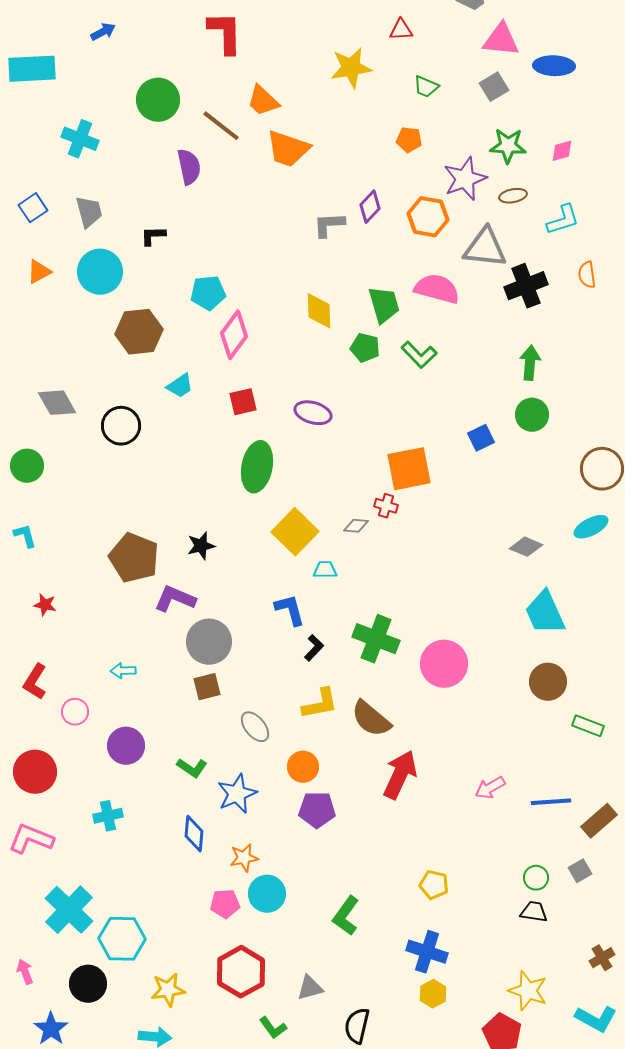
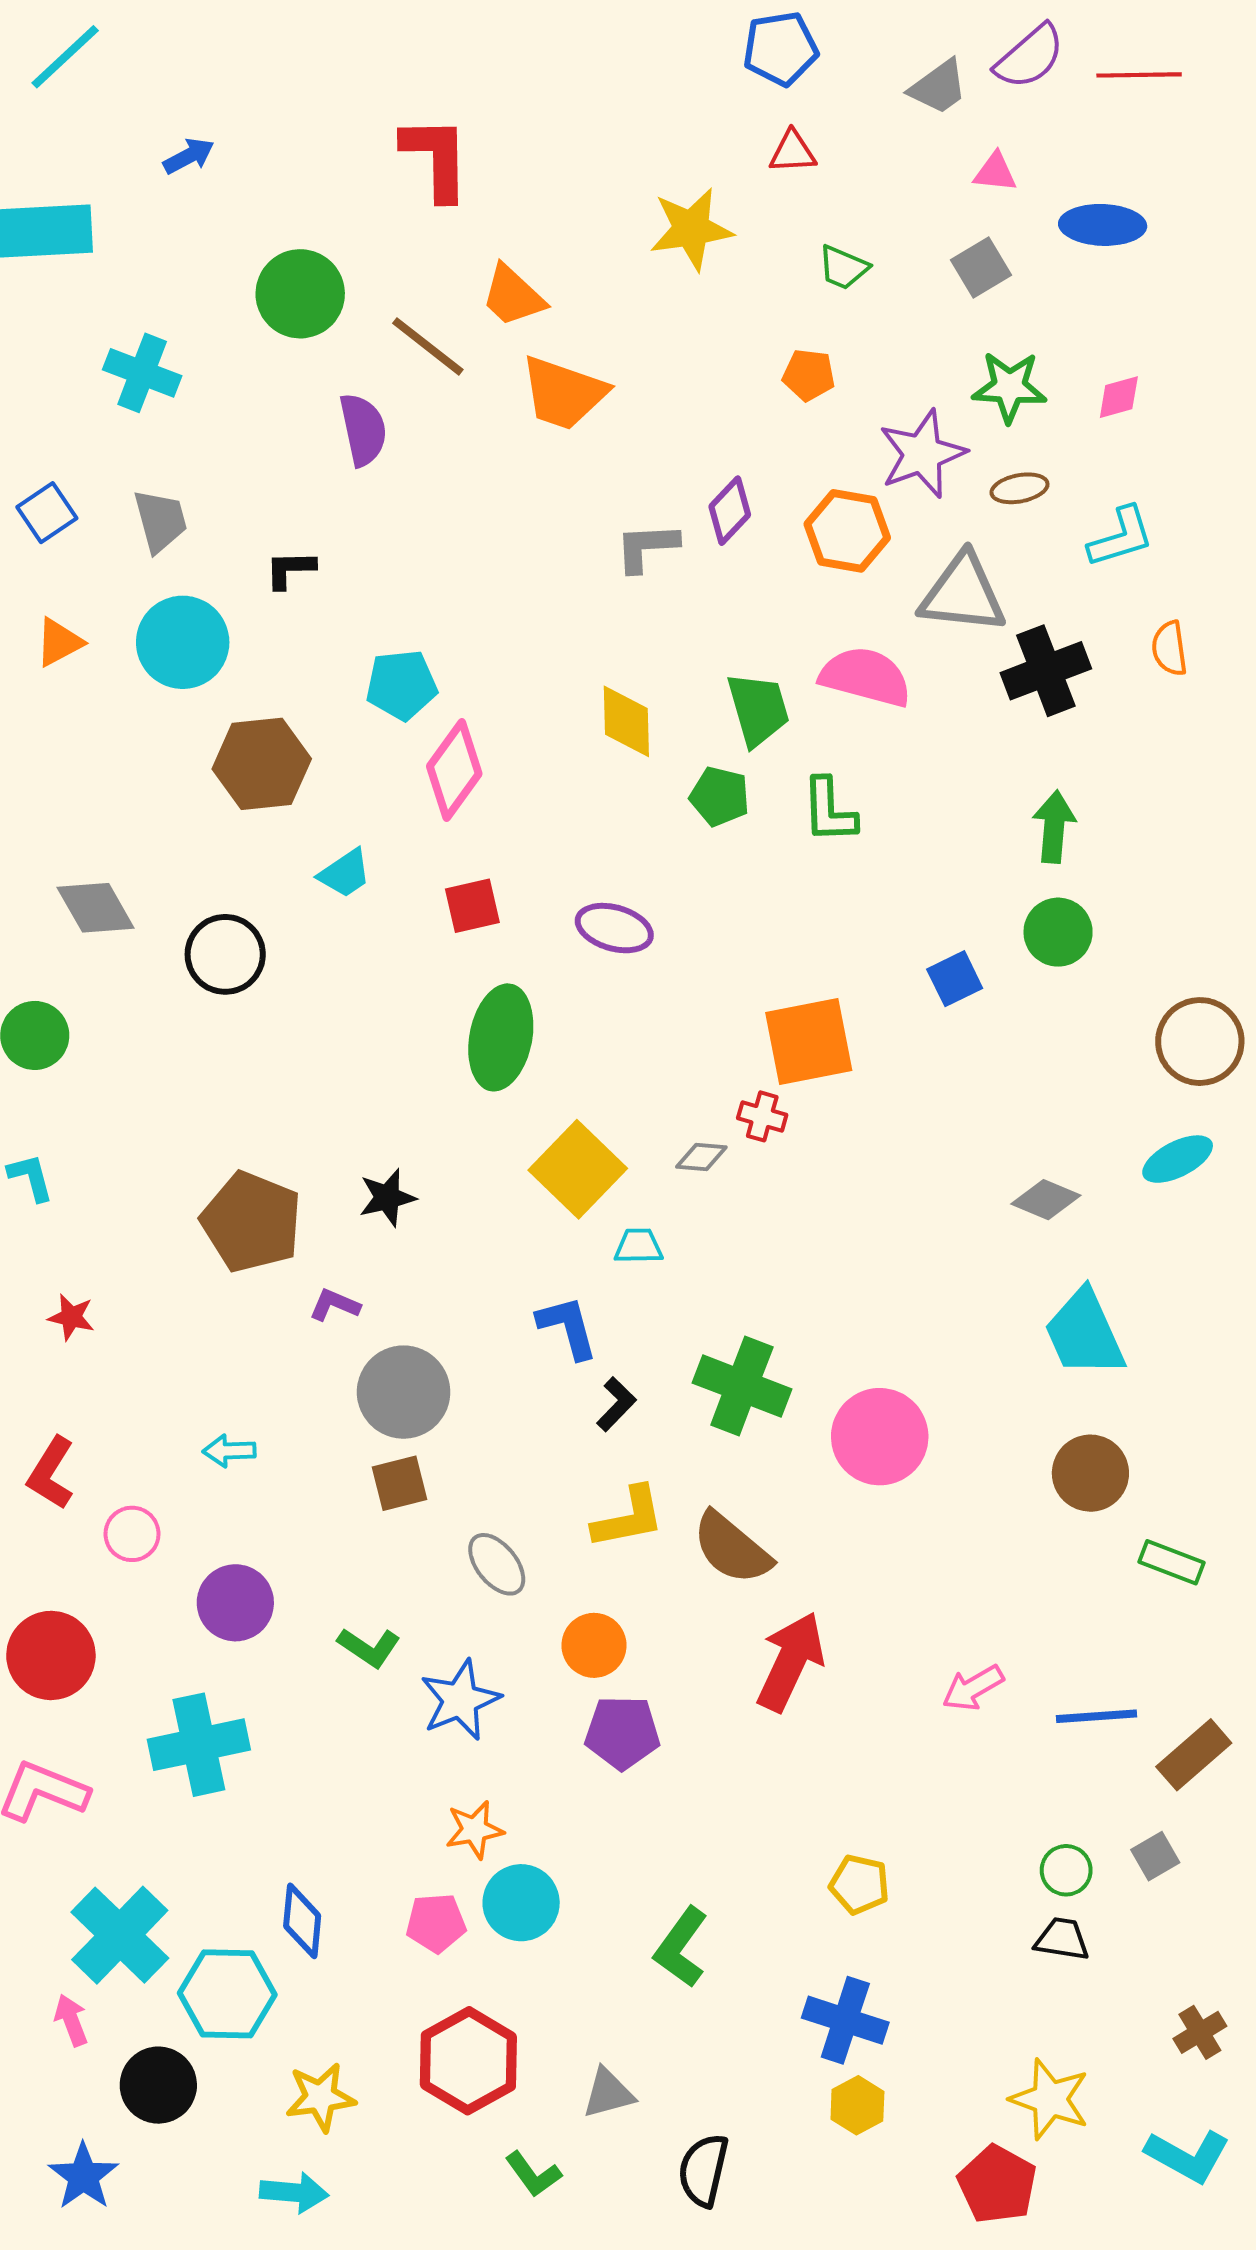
pink triangle: (501, 40) -> (995, 172), size x0.6
green L-shape: (419, 355) -> (829, 811), turned 42
purple L-shape: (175, 599) -> (335, 1305), size x0.6
cyan cross: (108, 816) -> (199, 1745), size x1.6
blue diamond: (194, 834) -> (302, 1921), moved
pink arrow: (25, 972) -> (71, 2020), moved

